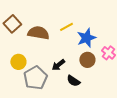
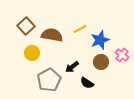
yellow circle: (18, 62) -> (32, 53), moved

